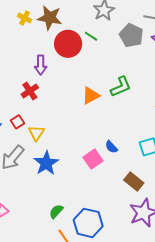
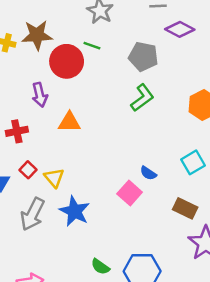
gray pentagon: (131, 35) -> (143, 56), moved
red cross: (30, 91) -> (17, 131), moved, turned 36
orange triangle: (91, 95) -> (69, 122), moved, turned 42
green semicircle: (56, 211) -> (100, 267), turned -84

